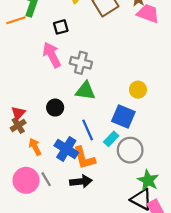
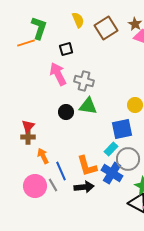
black circle: (55, 108) -> (66, 112), moved
blue square: (123, 116) -> (122, 129), turned -35
brown cross: (18, 125) -> (28, 137), turned 32
blue line: (88, 130) -> (61, 171), moved
blue cross: (66, 149) -> (112, 173), moved

